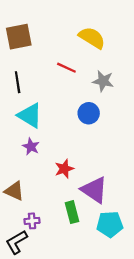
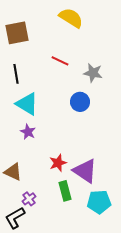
yellow semicircle: (92, 38) -> (71, 18), moved
red star: (64, 169) -> (58, 163), moved
purple cross: (32, 221) -> (29, 199), turned -32

